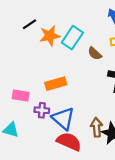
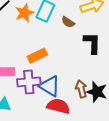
purple cross: (42, 110) -> (29, 82), size x1.6

